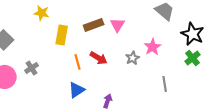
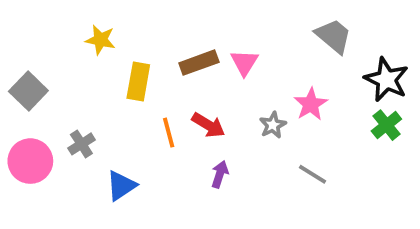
gray line: (165, 84) -> (313, 174), moved, turned -49
blue triangle: (77, 90) -> (121, 186), moved
purple arrow: (108, 101) -> (220, 174), moved

